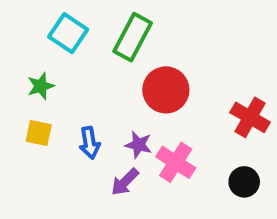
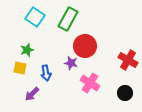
green star: (41, 86) -> (27, 50), moved
purple star: (138, 145) -> (71, 63), moved
purple arrow: (125, 182) -> (32, 94), moved

